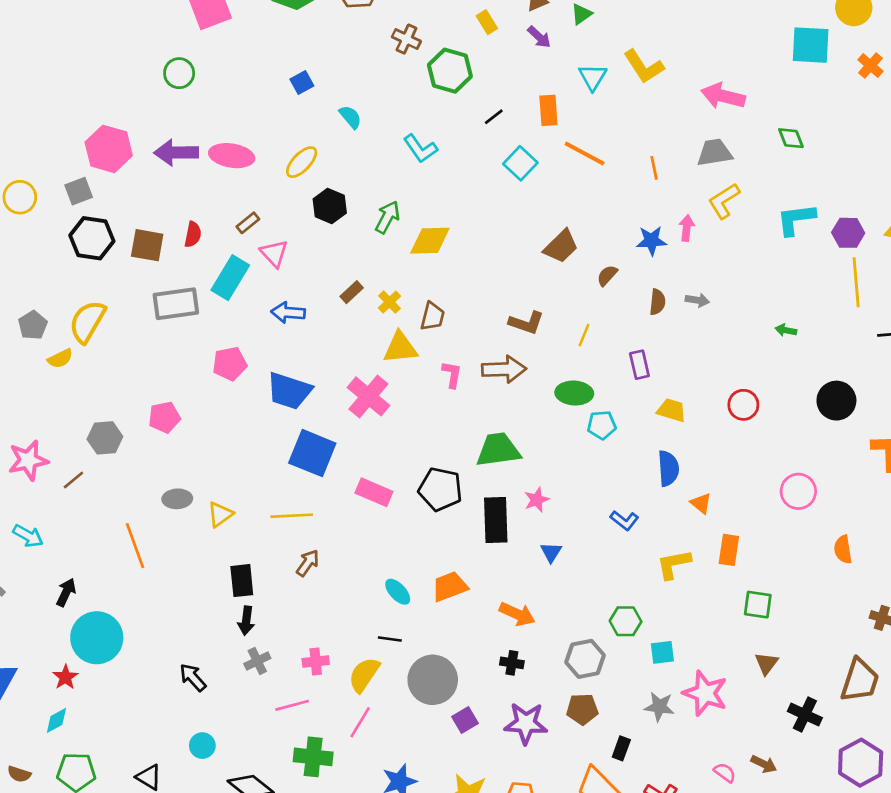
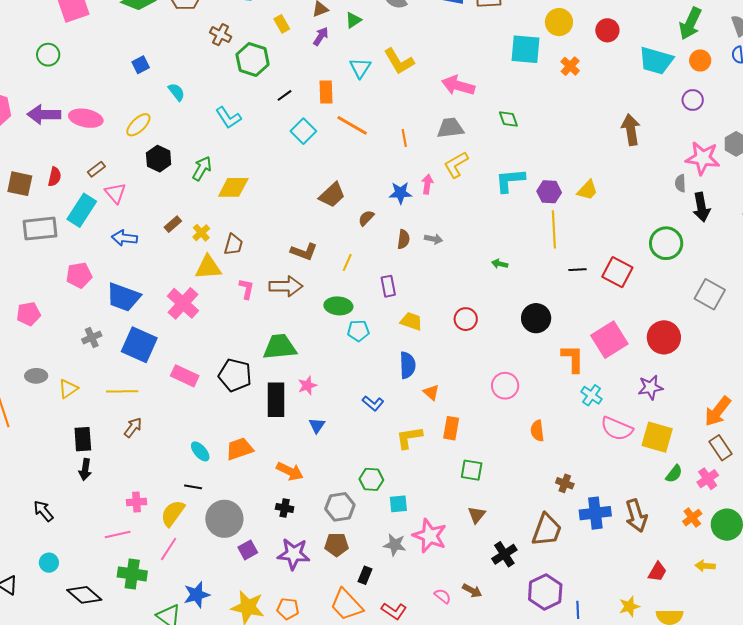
purple arrow: (539, 37) -> (321, 36), turned -102
gray cross: (257, 661) -> (92, 338), moved
black cross: (805, 715) -> (504, 554), turned 30

